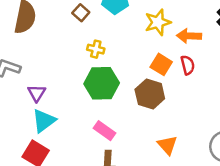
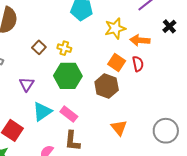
brown square: (81, 13) -> (39, 47), moved
purple triangle: (37, 93) -> (27, 84), moved
cyan triangle: (44, 121) -> (42, 111), moved

